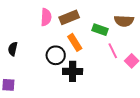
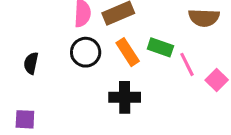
green rectangle: (100, 30) -> (160, 47), moved
black circle: (56, 55) -> (86, 52), moved

